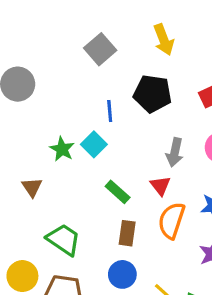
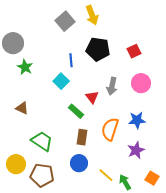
yellow arrow: (164, 40) -> (92, 15), moved
green star: (62, 149) -> (25, 67), moved
red triangle: (160, 186) -> (92, 97), moved
brown triangle: (32, 187) -> (22, 108), turned -32

